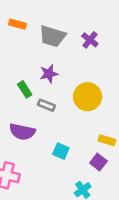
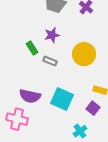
purple semicircle: (22, 132) -> (30, 96), moved
cyan square: (61, 151) -> (62, 99), size x1.6

